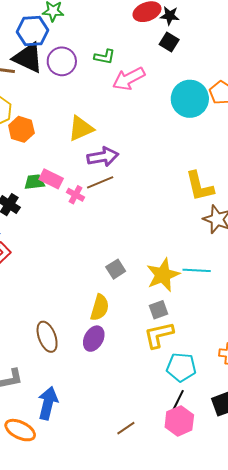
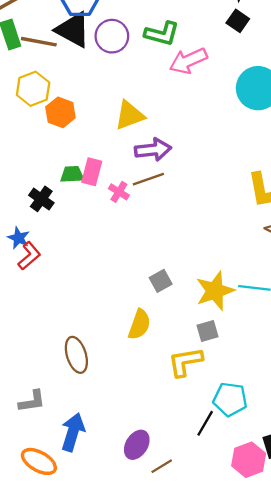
green L-shape: (105, 57) -> (162, 34), size x1.4
pink rectangle: (51, 179) -> (92, 172), turned 75
yellow L-shape: (159, 335) -> (185, 362), moved
purple ellipse: (94, 339) -> (137, 445), moved
black line: (178, 401) -> (205, 423), moved
pink hexagon: (179, 421) -> (249, 460), moved

